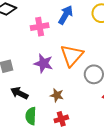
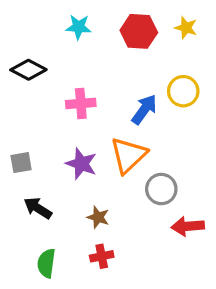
blue arrow: (66, 15) -> (144, 109), moved
green semicircle: (31, 116) -> (46, 263), moved

